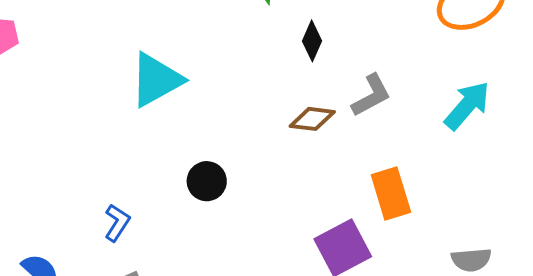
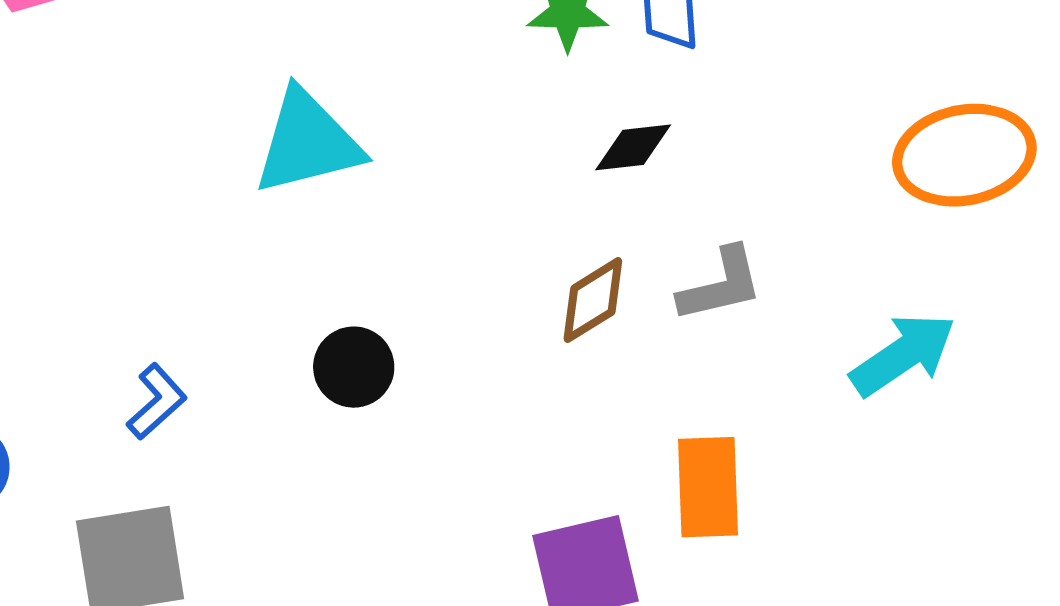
black diamond: (312, 41) -> (633, 147), turned 45
brown diamond: (312, 119) -> (593, 300), turned -54

